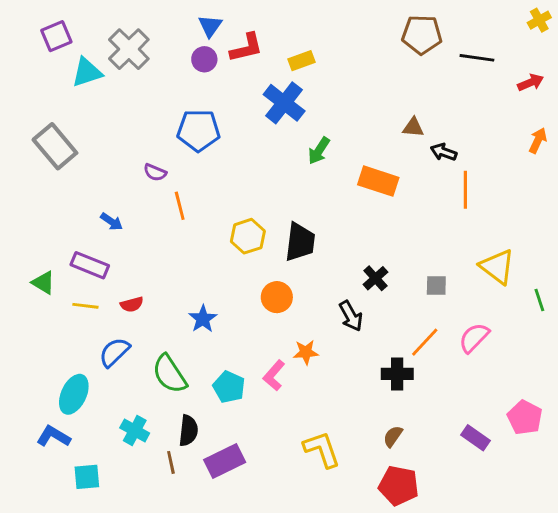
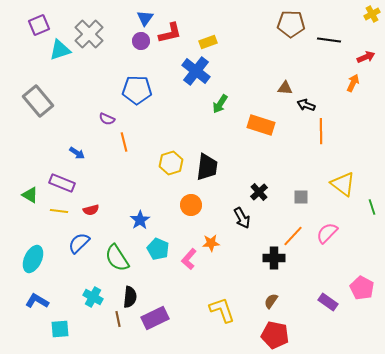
orange arrow: (538, 140) -> (353, 83), moved
cyan pentagon: (229, 387) -> (158, 249), moved
cyan ellipse: (74, 394) -> (33, 259), moved

